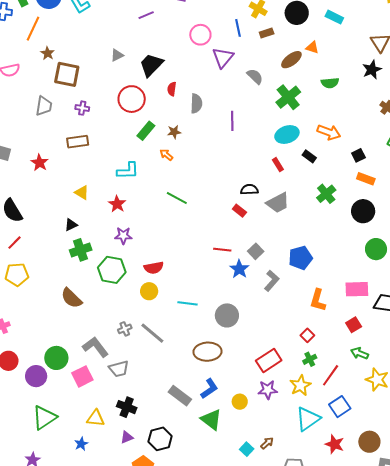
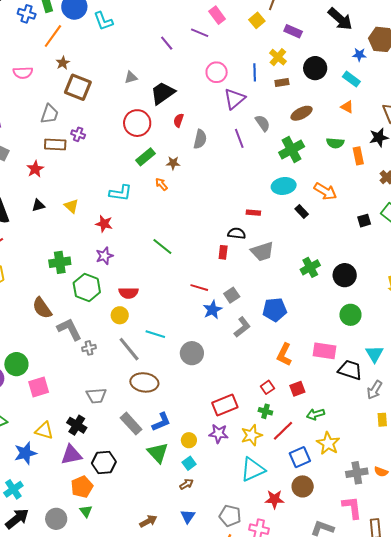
purple line: (146, 15) -> (167, 43), turned 63
orange triangle: (312, 47) -> (347, 107), moved
purple cross: (82, 108) -> (78, 134), moved
purple line: (232, 121) -> (239, 138), moved, turned -30
brown rectangle: (78, 142) -> (55, 145), moved
black square: (358, 155) -> (364, 221), moved
red rectangle: (278, 165) -> (253, 213), moved, turned -64
orange rectangle: (366, 179) -> (358, 156), moved, turned 48
green cross: (326, 194) -> (310, 267), moved
green line: (177, 198) -> (162, 246), moved
red star: (117, 204) -> (104, 224), turned -30
red rectangle: (239, 211) -> (223, 252), turned 48
black triangle: (71, 225) -> (38, 205), moved
purple star: (123, 236) -> (104, 256), turned -30
red square: (354, 325) -> (297, 389), moved
gray line: (152, 333) -> (129, 349), moved
gray L-shape: (95, 347) -> (69, 329), moved
brown ellipse: (208, 352) -> (144, 382), moved
green arrow: (359, 353) -> (315, 414), turned -48
green cross: (310, 359) -> (265, 411), turned 32
gray trapezoid: (119, 369) -> (96, 396), moved
blue square: (340, 407) -> (300, 457), moved
purple triangle: (127, 437) -> (71, 455), size x1.6
brown circle: (369, 442) -> (303, 486), moved
brown arrow: (267, 443) -> (186, 484), moved
blue star: (81, 444) -> (25, 453), size x1.6
red star: (335, 444) -> (274, 499), turned -30
cyan square: (247, 449) -> (189, 463), moved

